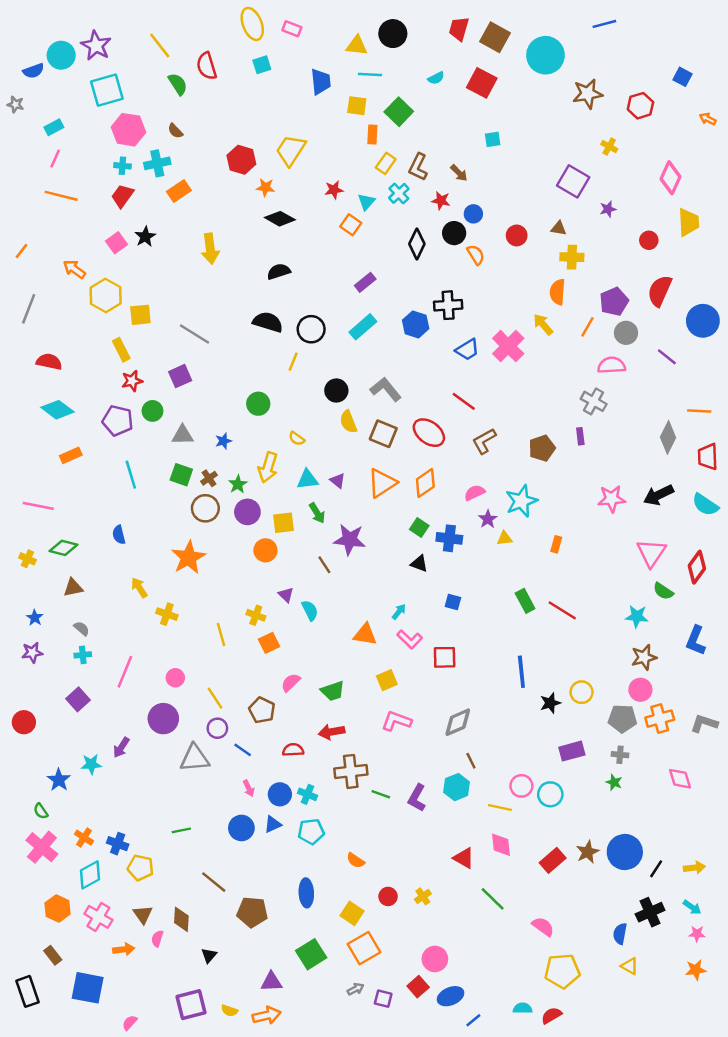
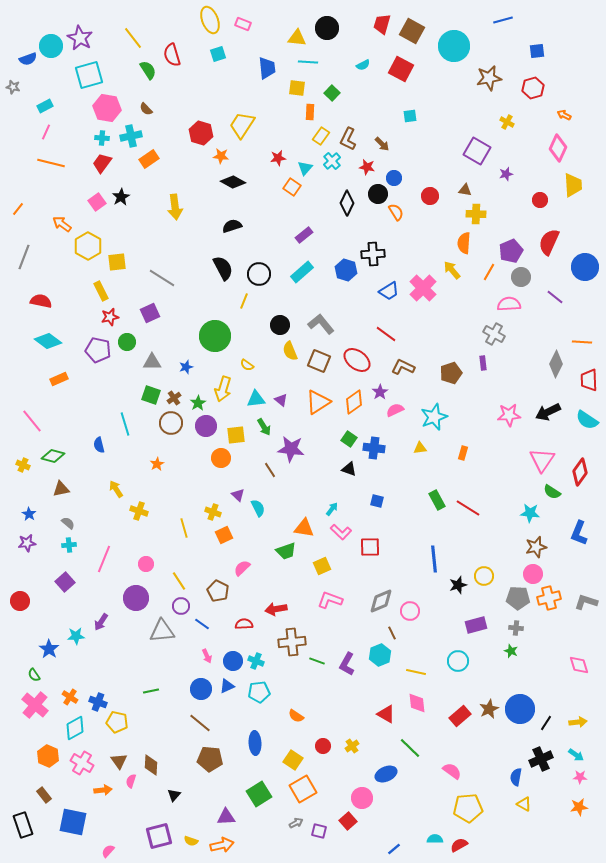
blue square: (682, 77) -> (537, 51), moved, turned -35
green square: (399, 112) -> (332, 93), size x0.7
orange arrow: (708, 119) -> (564, 115), moved
black semicircle: (268, 322) -> (223, 268), turned 45
green circle: (258, 404) -> (215, 336), size x1.6
brown L-shape: (484, 441) -> (403, 367), turned 55
cyan line: (131, 475) -> (125, 424), moved
pink line: (38, 506) -> (32, 421), turned 40
purple star: (488, 519) -> (380, 392), moved
orange star: (189, 558) -> (157, 464), size x0.5
green trapezoid: (333, 691) -> (286, 551), moved
pink diamond: (680, 779) -> (579, 665), moved
pink circle: (521, 786) -> (410, 611), moved
brown line: (214, 882) -> (200, 723), moved
blue ellipse: (451, 996) -> (386, 774), moved

